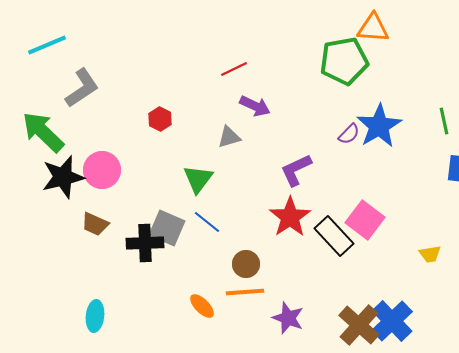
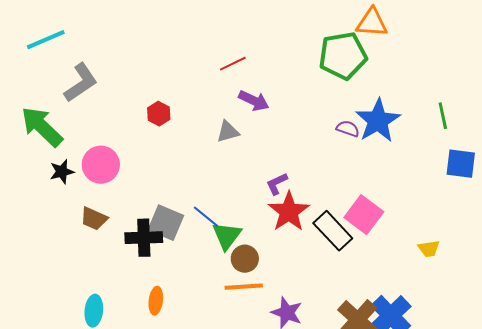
purple semicircle: (349, 134) -> (348, 129), turned -115
purple L-shape: (296, 170) -> (277, 184), moved, size x0.7
black star: (63, 177) -> (62, 172), size x0.6
green triangle: (198, 179) -> (227, 236), moved
orange ellipse: (202, 306) -> (156, 301), moved, turned 52

